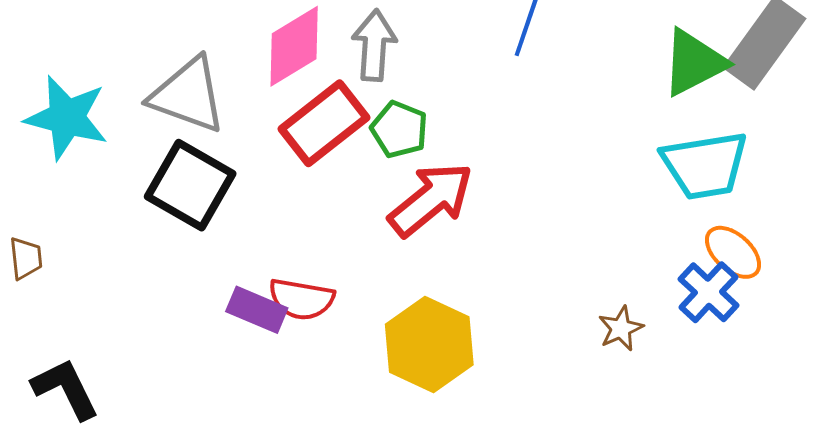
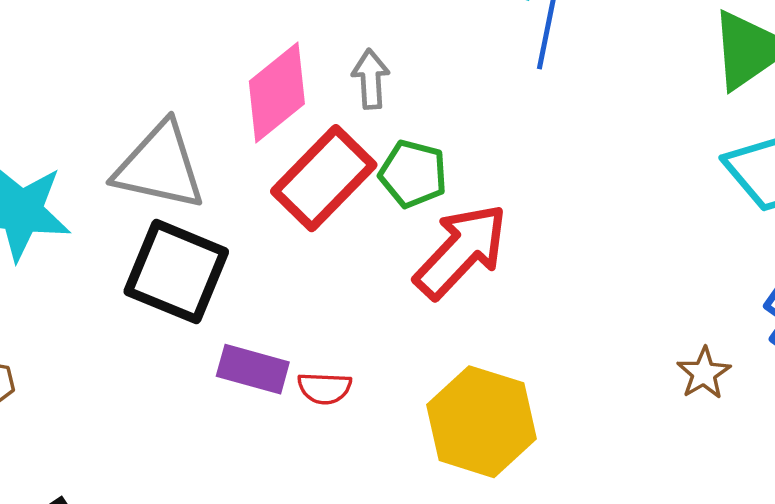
gray arrow: (374, 45) -> (371, 79), size x0.7
red semicircle: (301, 299) -> (325, 388), size x0.7
purple rectangle: (257, 310) -> (253, 369), moved

